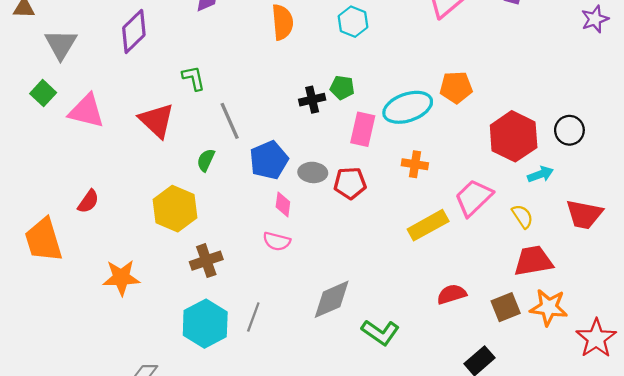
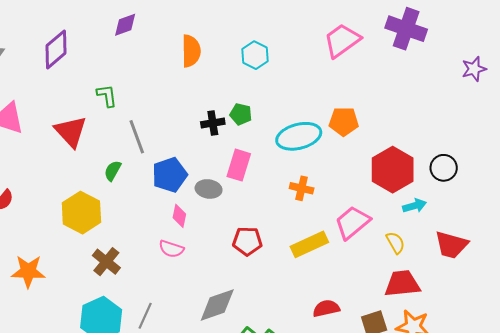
pink rectangle: (363, 129) -> (239, 165), moved
red pentagon: (350, 183) -> (247, 241), moved
brown cross: (206, 261) -> (106, 262), turned -36

